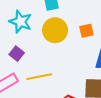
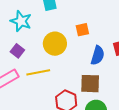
yellow circle: (55, 30) -> (55, 44), moved

